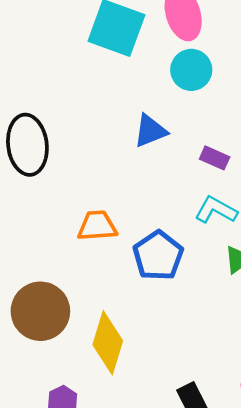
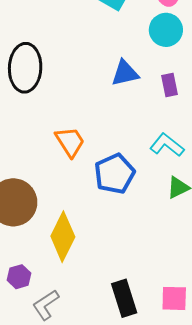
purple rectangle: (215, 158) -> (169, 85), moved, turned 45
orange trapezoid: (97, 226) -> (70, 142), turned 52

